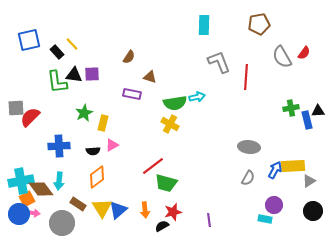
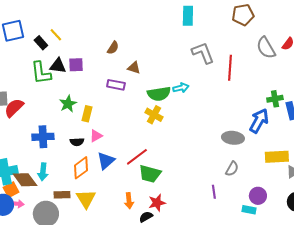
blue arrow: (275, 170) -> (259, 121), moved, size x1.4
brown rectangle: (78, 204) -> (62, 195), turned -35
blue triangle: (118, 210) -> (106, 161), moved
purple line: (209, 220) -> (214, 192), moved

